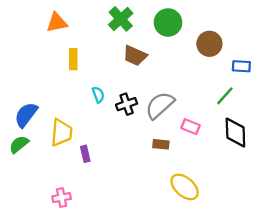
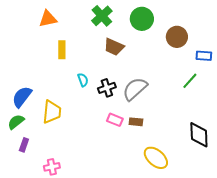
pink rectangle: (190, 127) -> (115, 120), moved
black diamond: (235, 133) -> (199, 135), moved
purple rectangle: (85, 154) -> (24, 145), moved, turned 32

